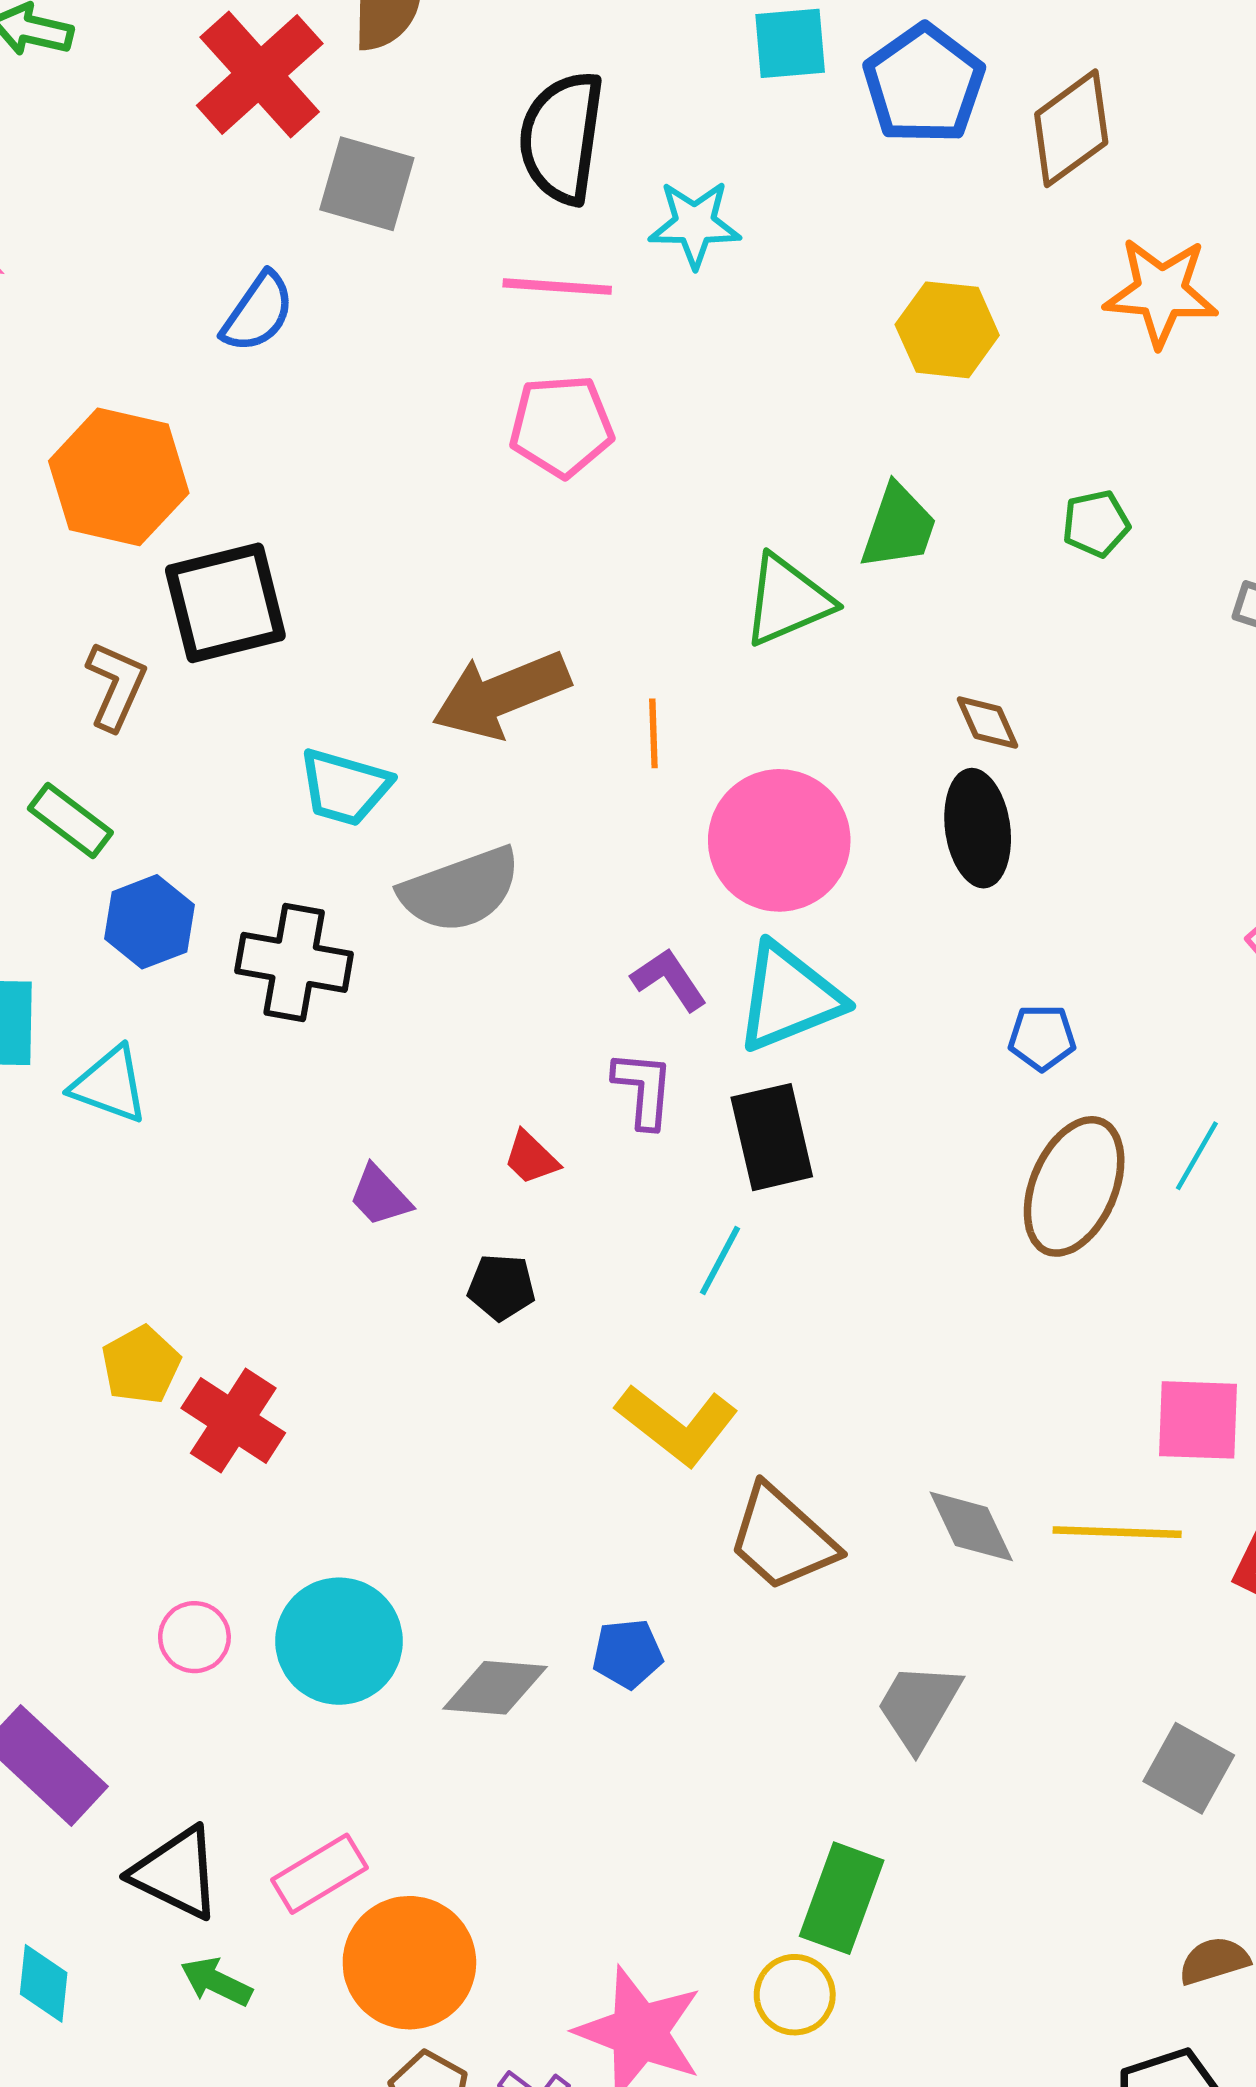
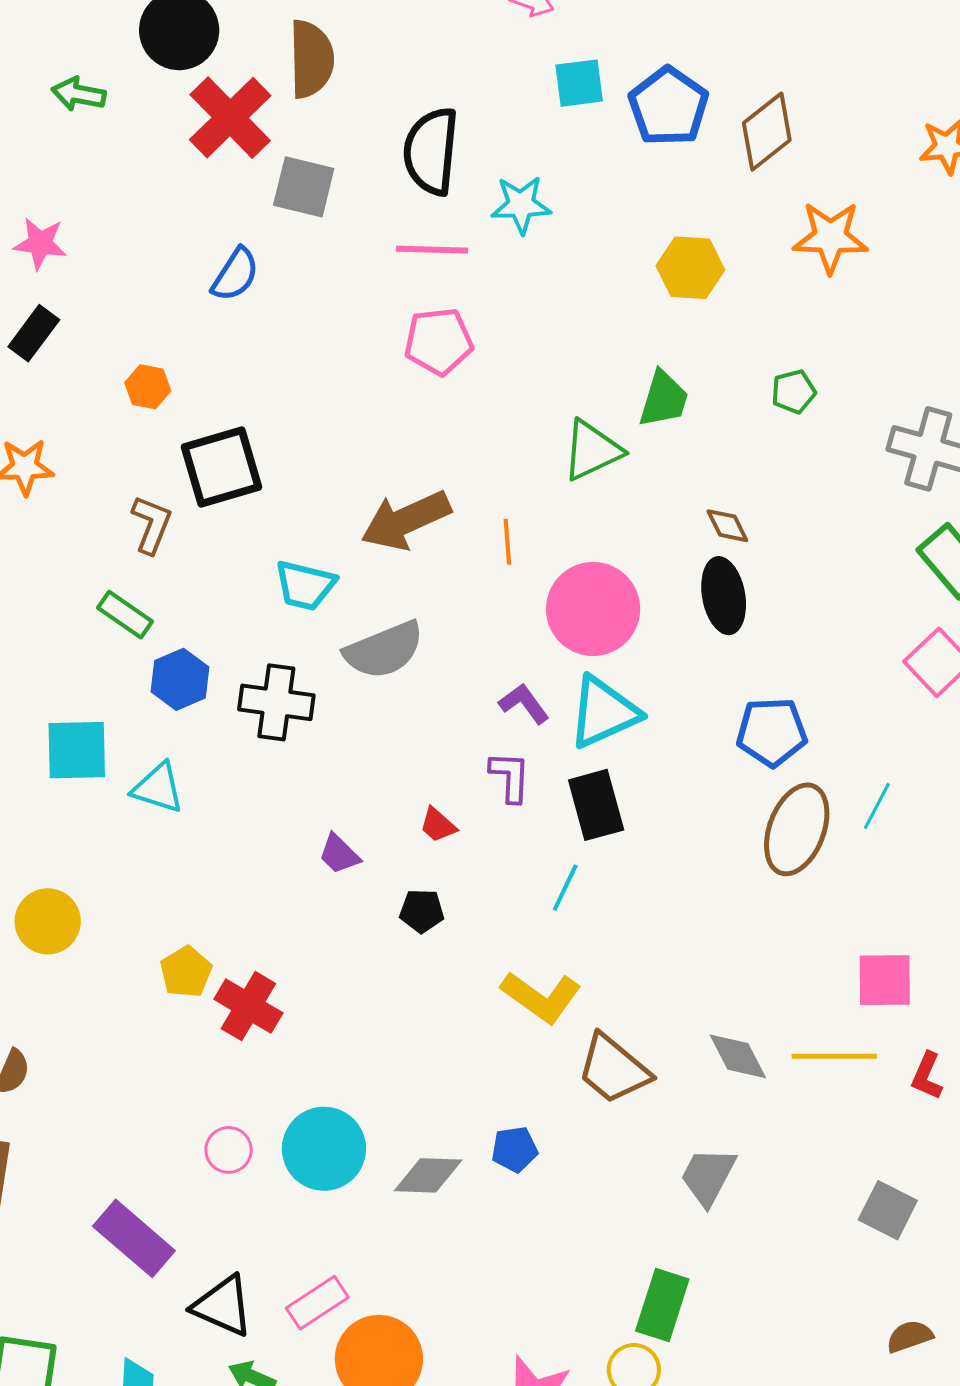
orange hexagon: (119, 477) -> (148, 387), size x0.5
blue pentagon: (1042, 1038) -> (772, 732), size x1.6

